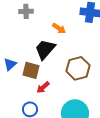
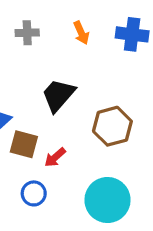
orange arrow: (59, 28) -> (81, 33), moved, turned 32
brown square: (31, 70) -> (24, 144), moved

